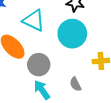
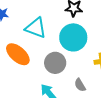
gray circle: (39, 65) -> (55, 63), moved

